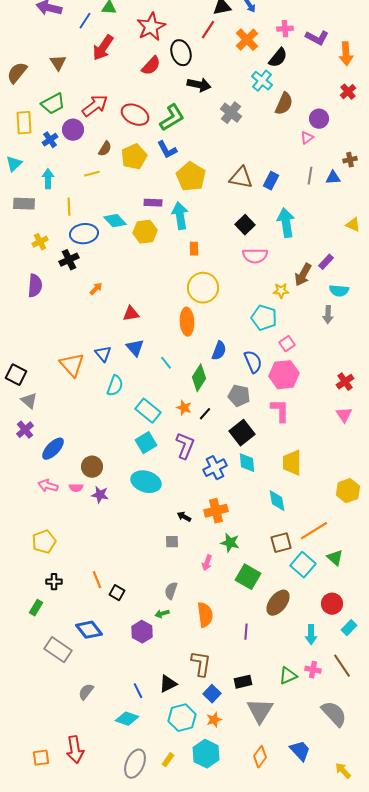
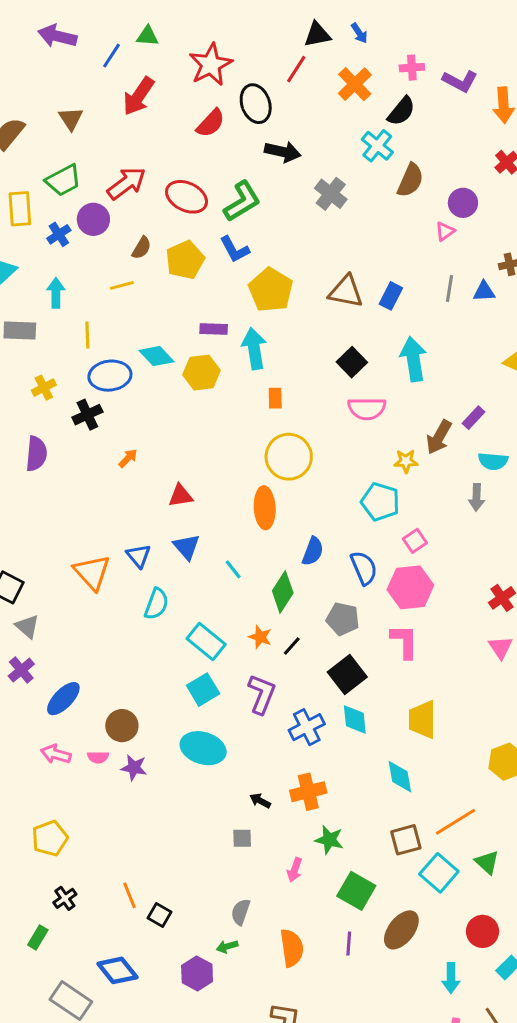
black cross: (54, 582) -> (65, 898), turned -35
purple line: (246, 632) -> (349, 943), moved

